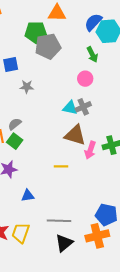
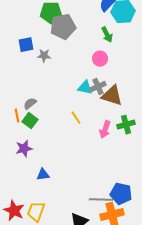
gray star: (27, 87) -> (44, 56), moved
brown triangle: (75, 135) -> (112, 96), moved
yellow line: (61, 166) -> (76, 118), moved, turned 56
gray line: (59, 221) -> (101, 200), moved

